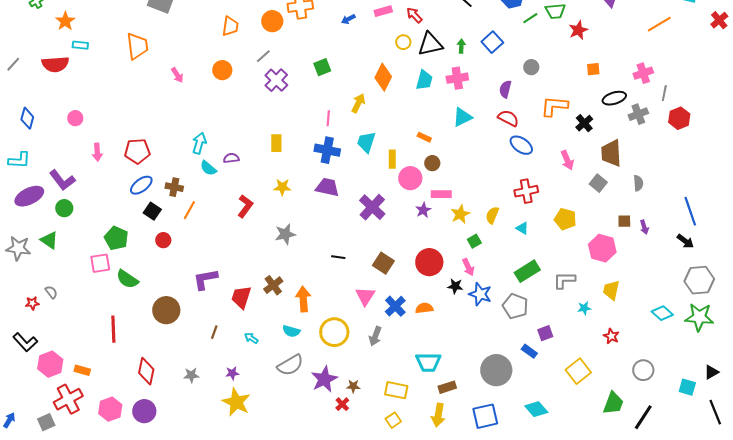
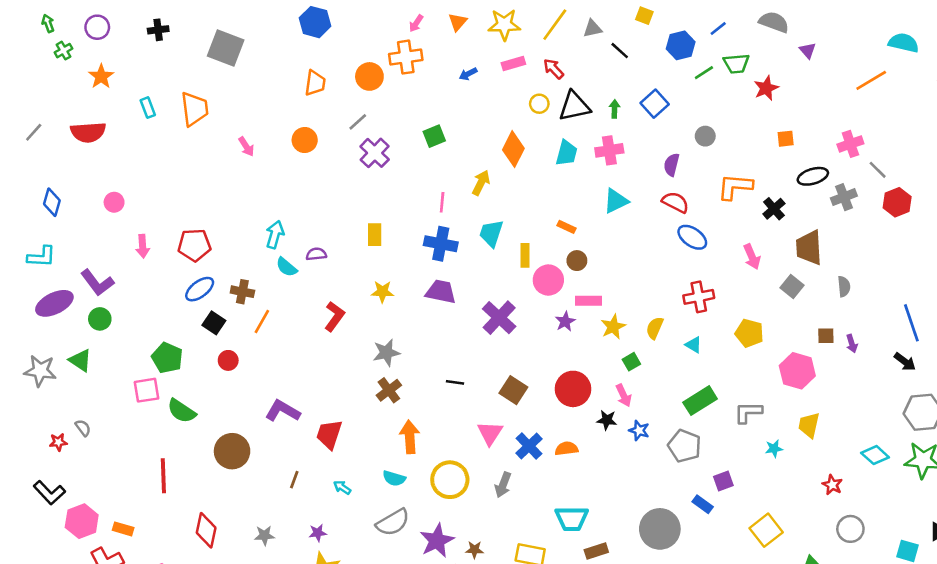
cyan rectangle: (80, 45) -> (148, 108), moved, turned 63
gray line: (664, 93) -> (878, 170), turned -56
purple L-shape: (205, 279) -> (283, 411), turned 40
brown cross: (273, 285) -> (389, 390), moved
blue star: (480, 294) -> (639, 430), size x0.7
red star: (611, 336) -> (832, 485), moved

